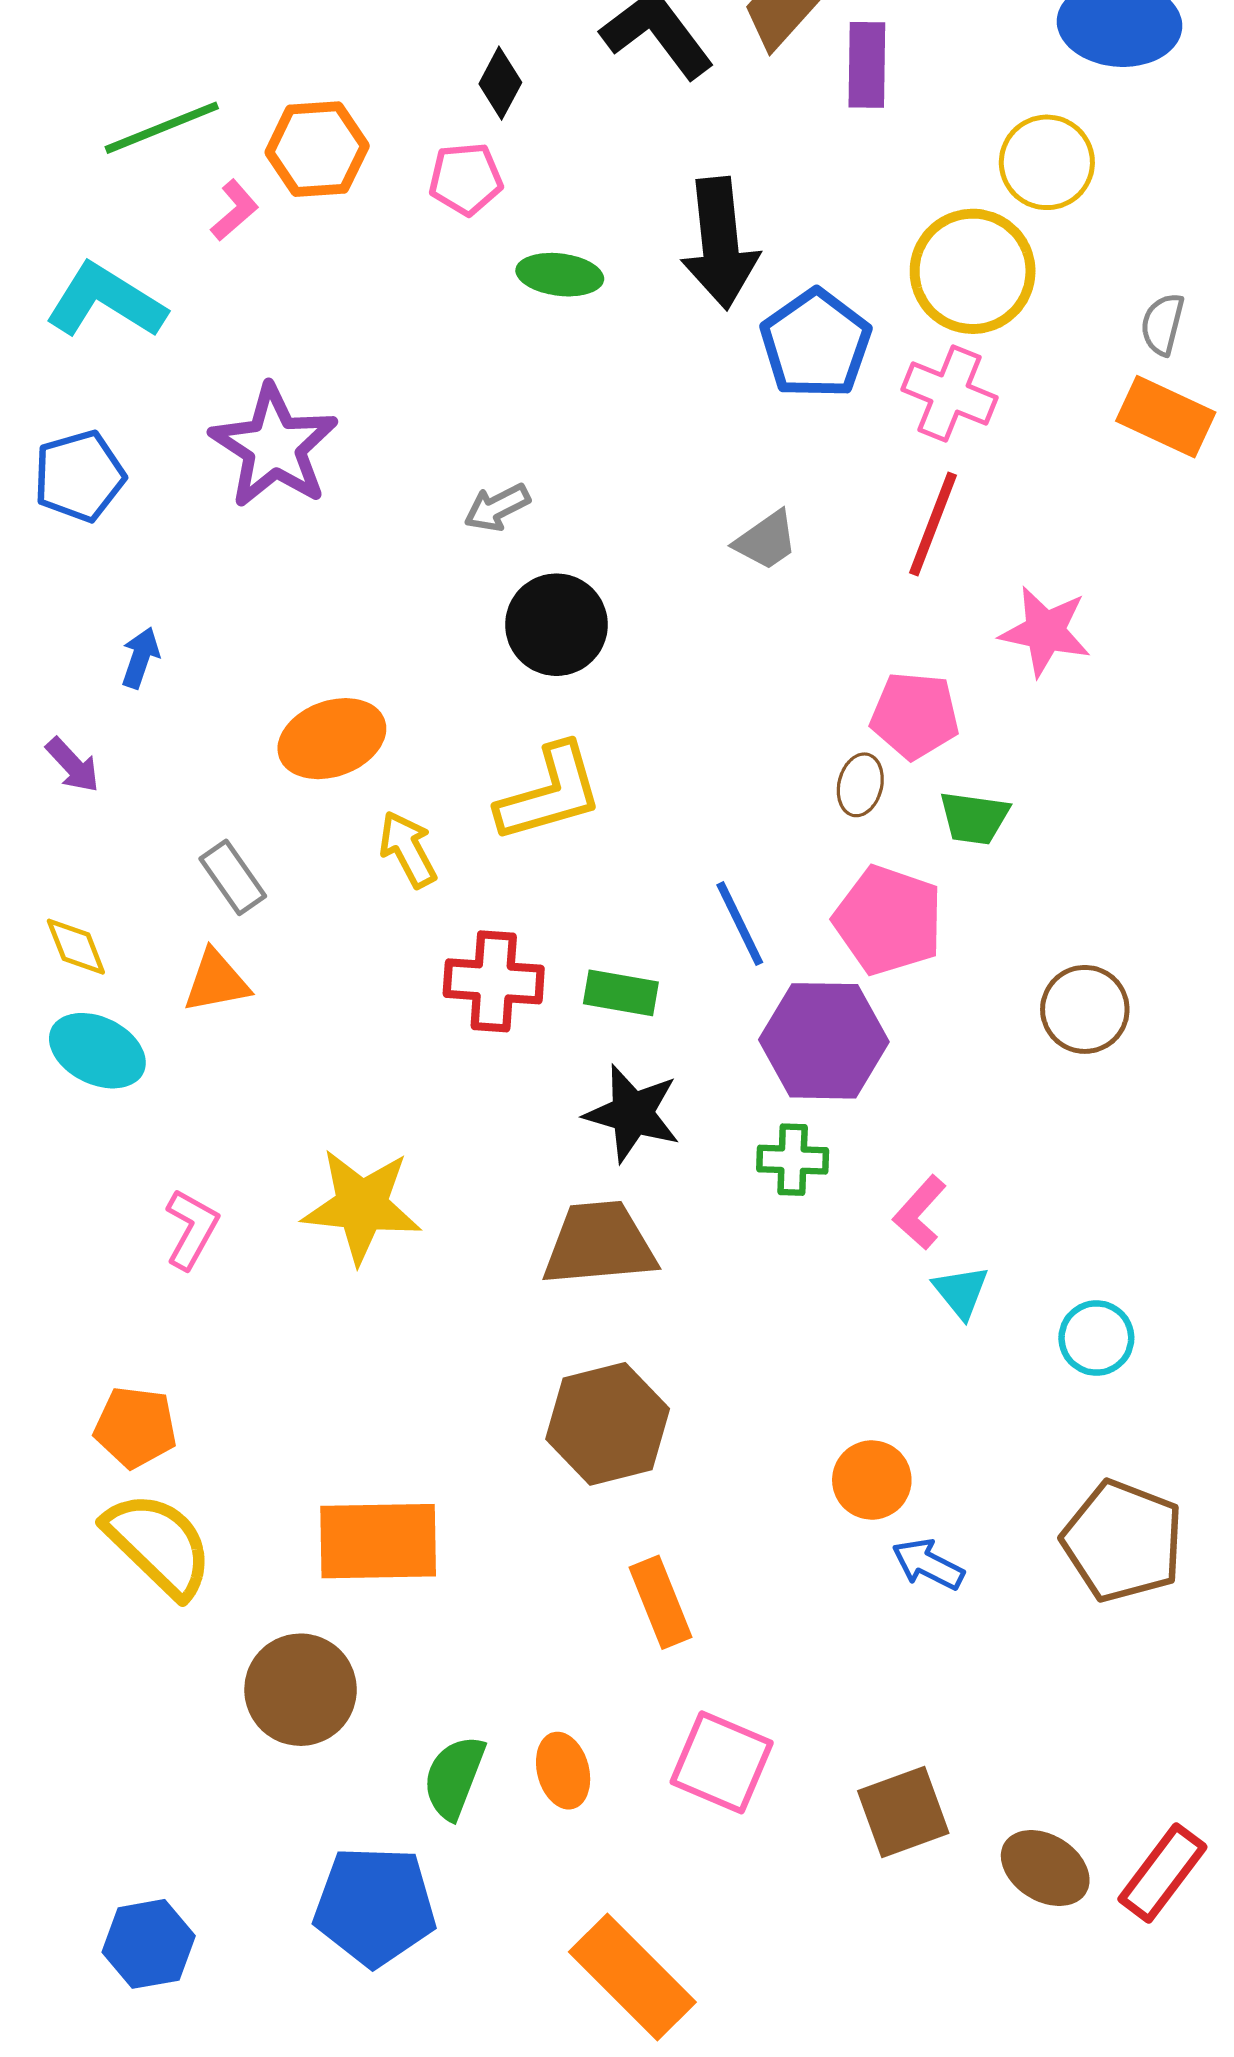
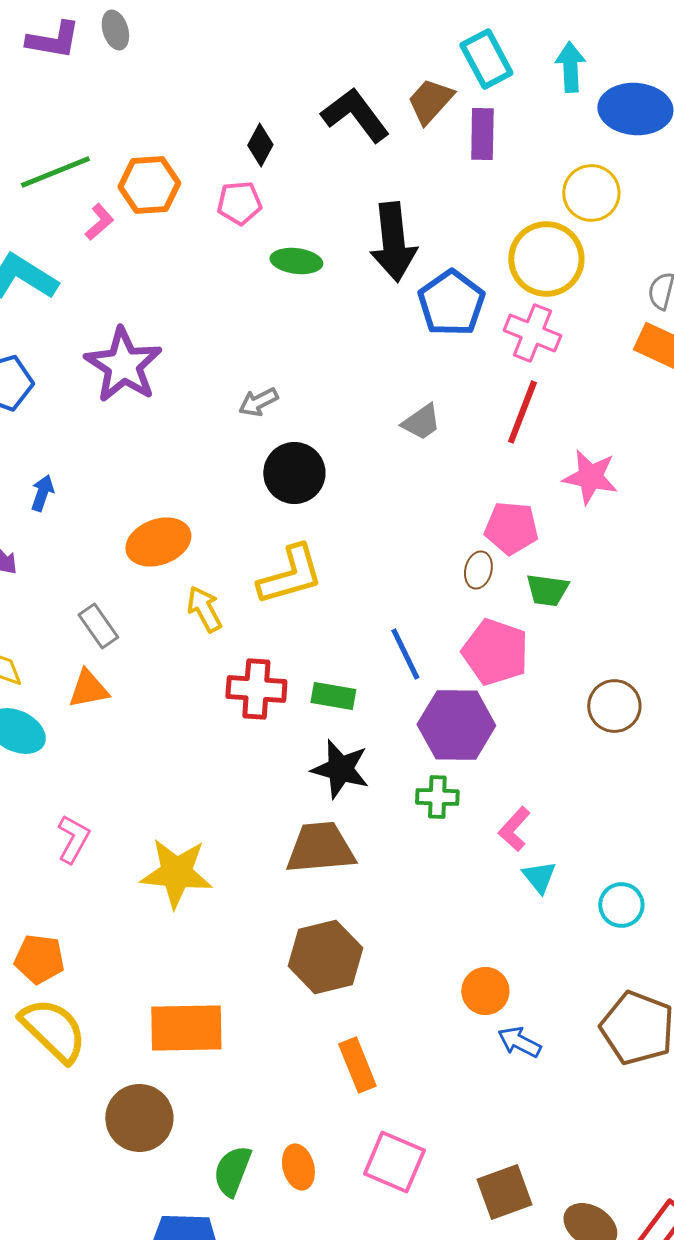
yellow star: (362, 1206) -> (176, 873), moved

